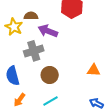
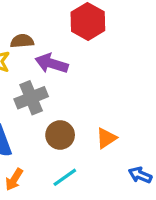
orange triangle: (94, 70) -> (106, 138), moved, turned -32

